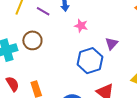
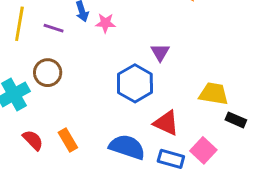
pink star: (81, 26) -> (105, 23), moved

